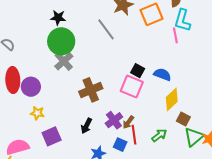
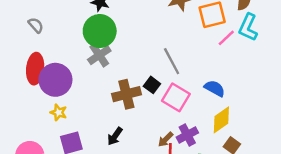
gray line: (106, 29) -> (172, 61), moved
pink line: (175, 35) -> (226, 38), moved, turned 49
black square: (138, 71) -> (152, 85), moved
purple circle: (31, 87) -> (55, 80), size x1.4
purple cross: (114, 120) -> (187, 135), moved

